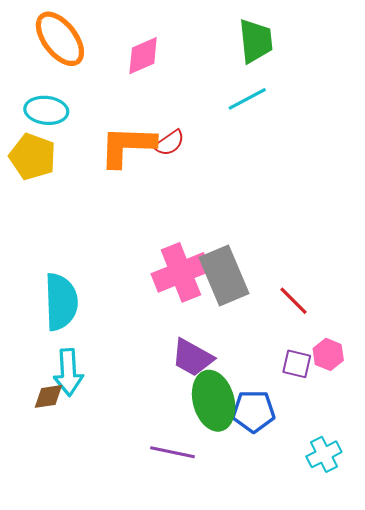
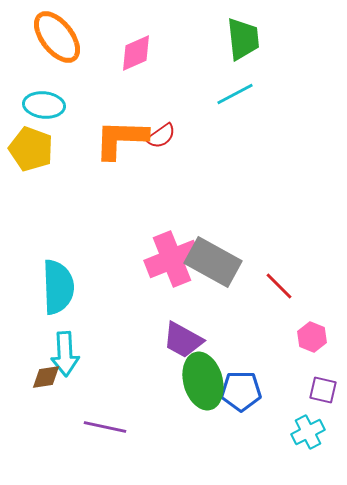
gray rectangle: (224, 276) -> (213, 262), turned -38
purple square: (297, 364) -> (323, 390), moved
purple line: (173, 452) -> (105, 427), moved

